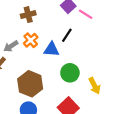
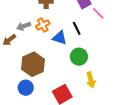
black line: (67, 35) -> (77, 28), turned -72
green circle: (70, 73) -> (79, 57), moved

